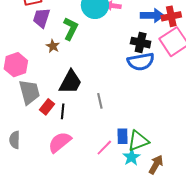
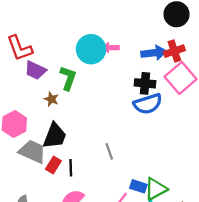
purple trapezoid: (41, 18) -> (35, 70), turned -75
black trapezoid: (70, 82) -> (55, 136), moved
gray trapezoid: (29, 92) -> (32, 152), turned -44
blue rectangle: (123, 136) -> (138, 186), turned -63

